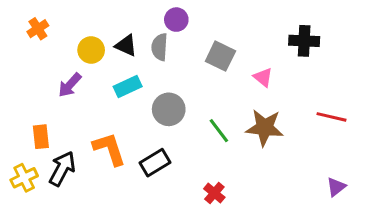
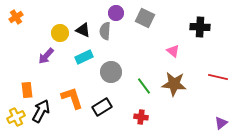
orange cross: (38, 29) -> (16, 17), moved
gray square: (220, 56) -> (145, 18), moved
red cross: (214, 193) -> (141, 117), moved, turned -32

